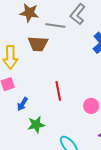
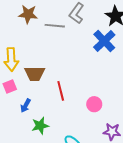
brown trapezoid: (38, 44) -> (35, 74), moved

